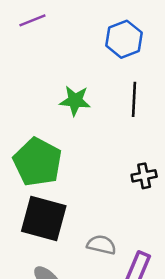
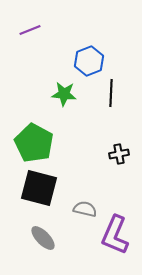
blue hexagon: (124, 39) -> (89, 61), moved

